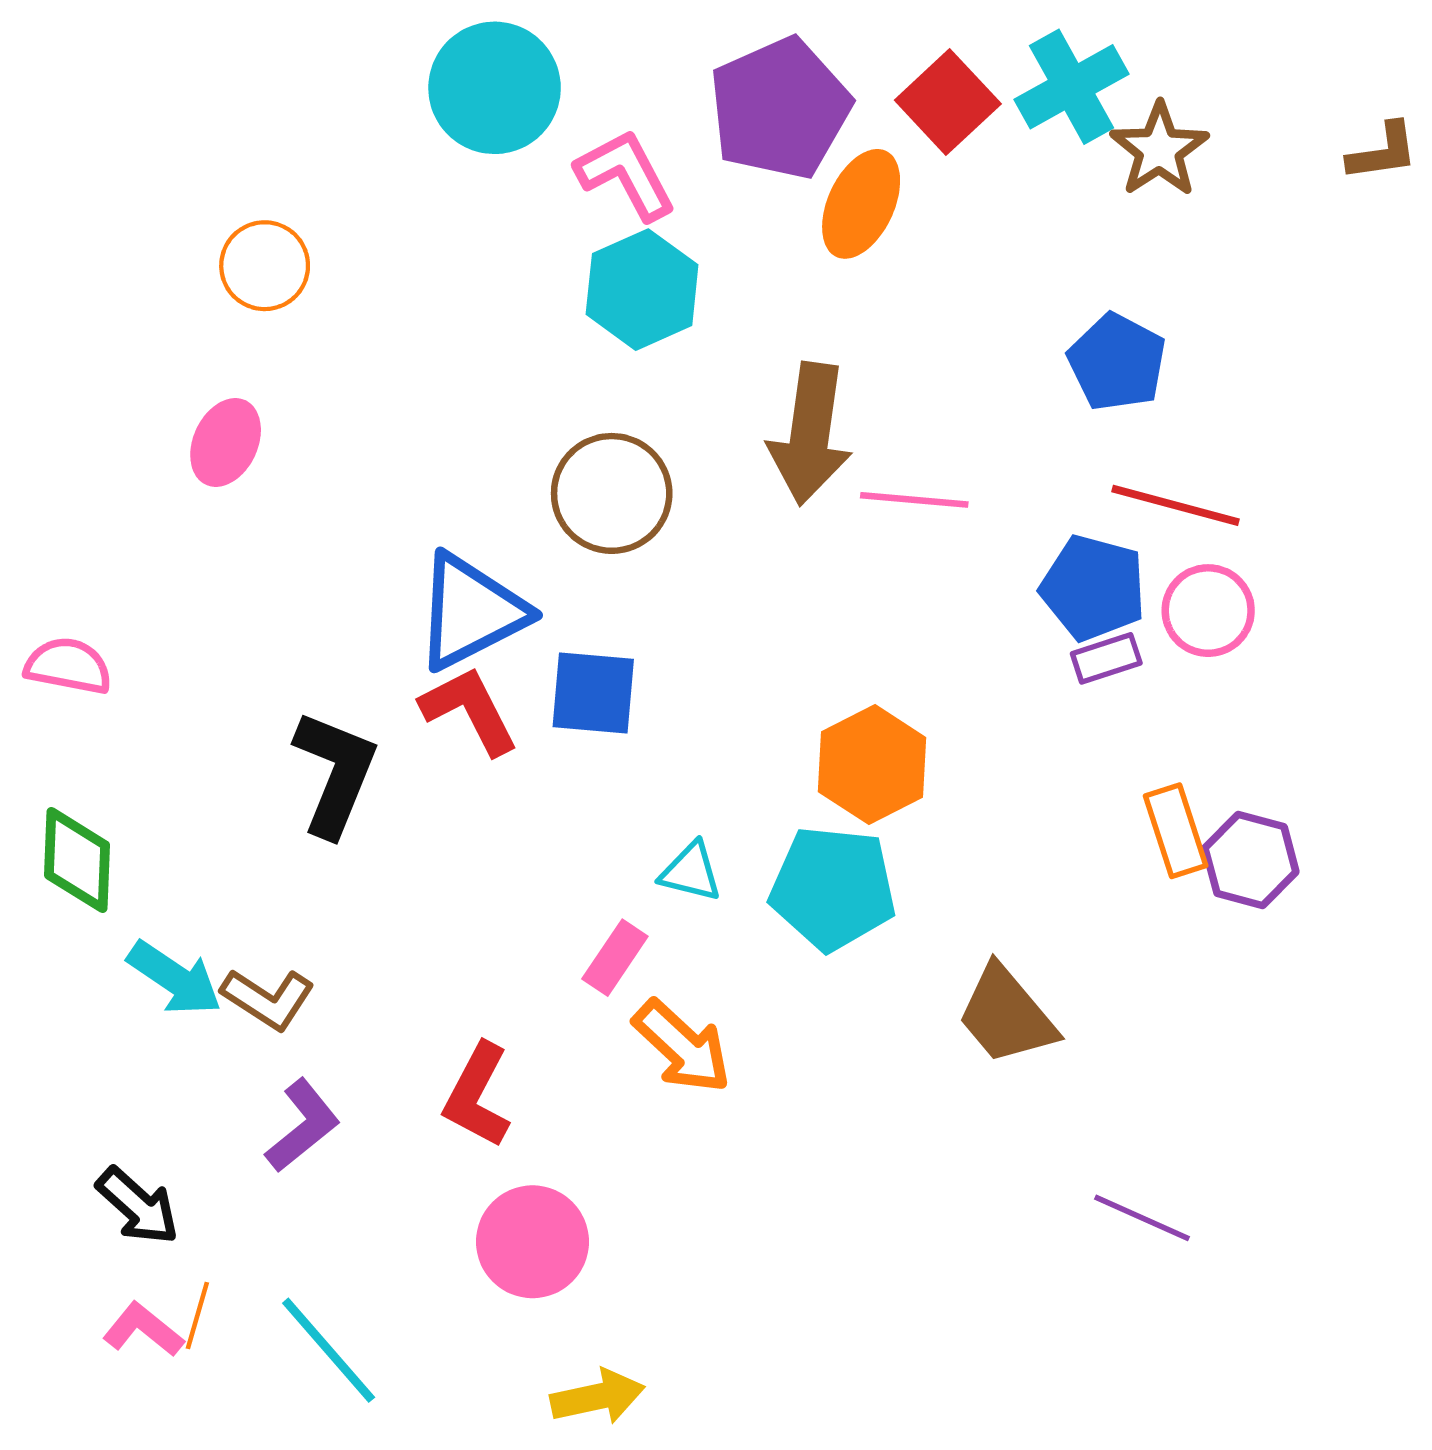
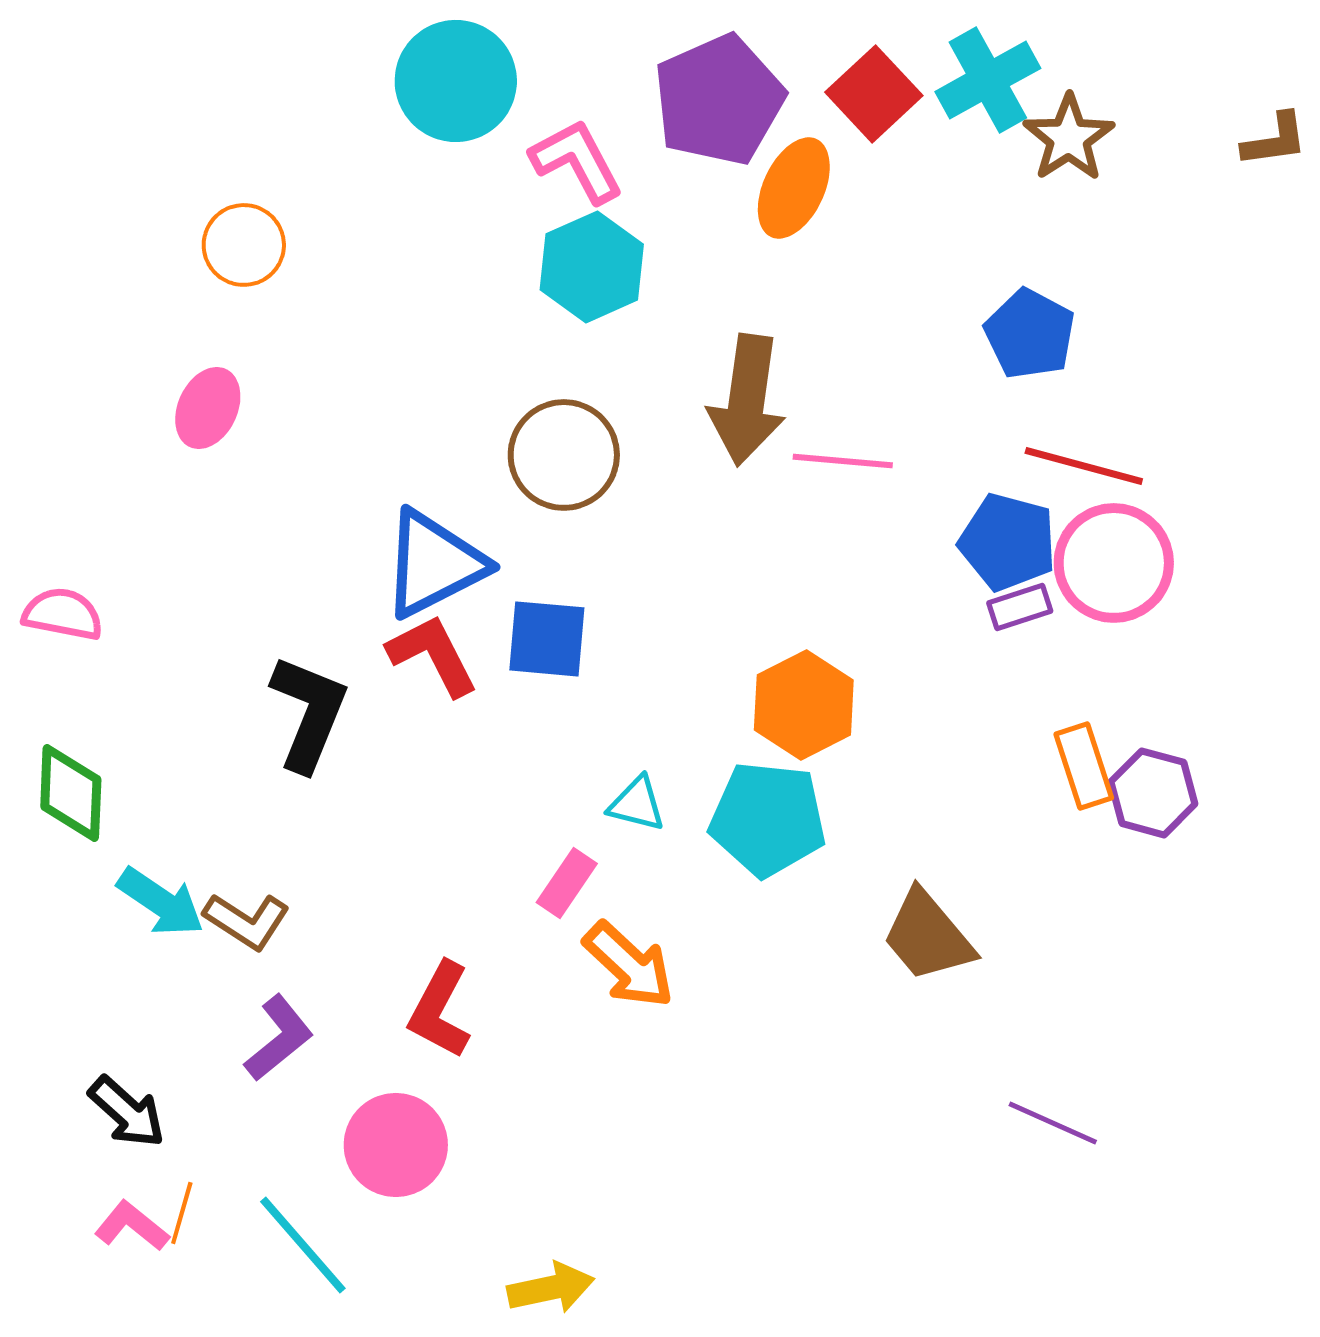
pink circle: (1208, 611) -> (1114, 563), size x1.4
pink circle: (532, 1242) -> (396, 1145), moved

